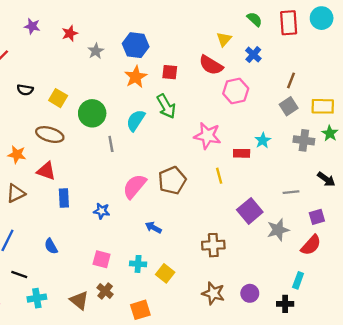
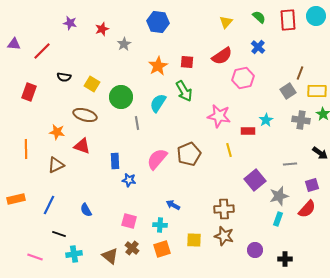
yellow triangle: (224, 39) -> (226, 22), moved
blue hexagon: (136, 45) -> (158, 22), moved
red semicircle: (211, 65) -> (222, 56), turned -65
brown line: (291, 80) -> (300, 73), moved
blue rectangle: (64, 198) -> (115, 161), moved
blue arrow: (153, 227) -> (173, 205), moved
yellow square: (165, 273) -> (194, 240), moved, turned -35
cyan rectangle: (298, 280) -> (278, 219), moved
brown star: (213, 293) -> (224, 236), moved
orange square: (140, 310) -> (162, 249), moved

